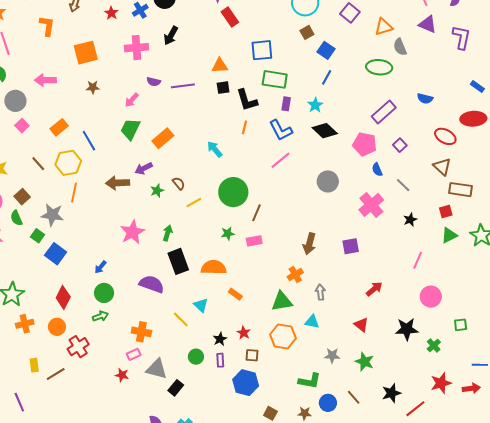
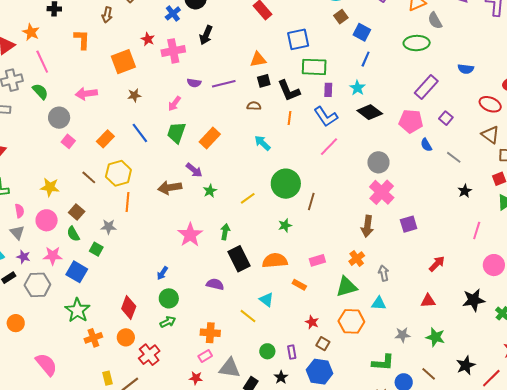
red star: (111, 13) -> (148, 39), moved
blue line: (89, 141) -> (140, 133), moved
purple arrow: (144, 168) -> (194, 170), turned -108
brown semicircle: (179, 183) -> (254, 106), moved, turned -40
pink cross: (371, 205) -> (382, 192), moved
gray star: (52, 215) -> (109, 227), size x0.7
pink rectangle: (254, 241) -> (317, 260), moved
blue square: (56, 254) -> (77, 272), moved
purple semicircle: (152, 284) -> (215, 284), size x0.7
red triangle: (361, 325) -> (428, 301), turned -35
black star: (220, 339) -> (281, 377), moved
brown square: (252, 355) -> (323, 344), turned 32

